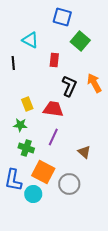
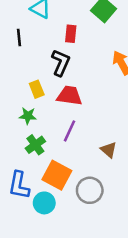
black L-shape: (69, 86) -> (61, 63), moved
green cross: (26, 148) -> (35, 145), turned 35

